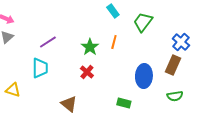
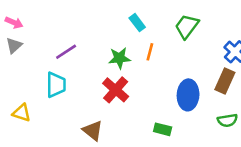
cyan rectangle: (113, 11) -> (137, 23), moved
green star: (90, 47) -> (119, 58), turned 30
red cross: (87, 72) -> (116, 90), size x1.5

